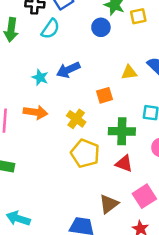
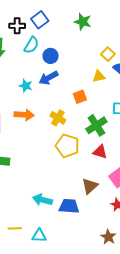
yellow square: (138, 16) -> (108, 54), moved, turned -32
blue circle: (101, 27) -> (51, 56), moved
green cross: (122, 131) -> (96, 125), turned -30
cyan arrow: (18, 218) -> (42, 200), moved

